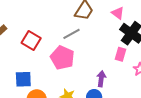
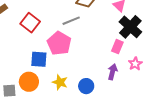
blue square: (23, 79) -> (39, 59), moved
purple arrow: (101, 79) -> (113, 72), moved

